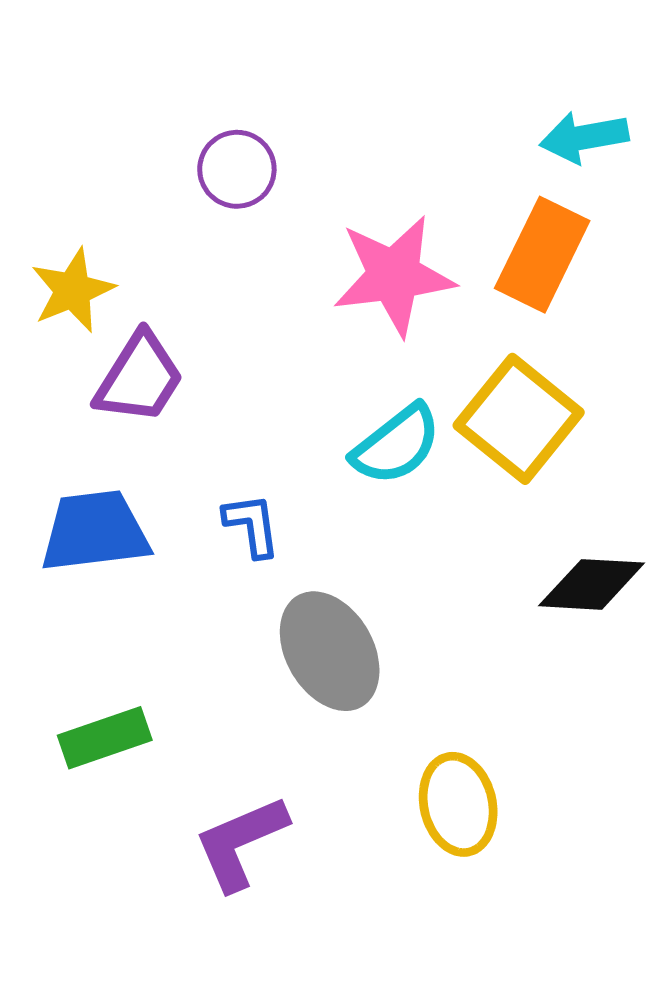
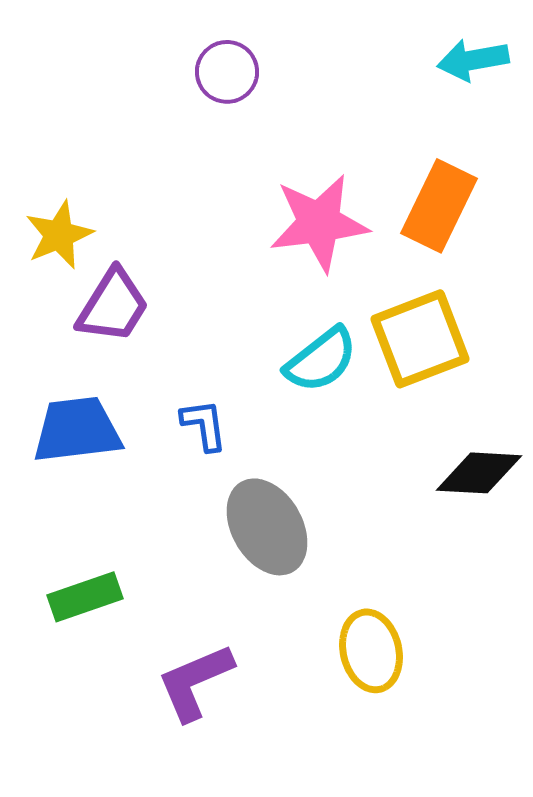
cyan arrow: (584, 137) -> (473, 60), moved
purple circle: (237, 169) -> (227, 72), moved
yellow square: (519, 419) -> (420, 339), turned 30

